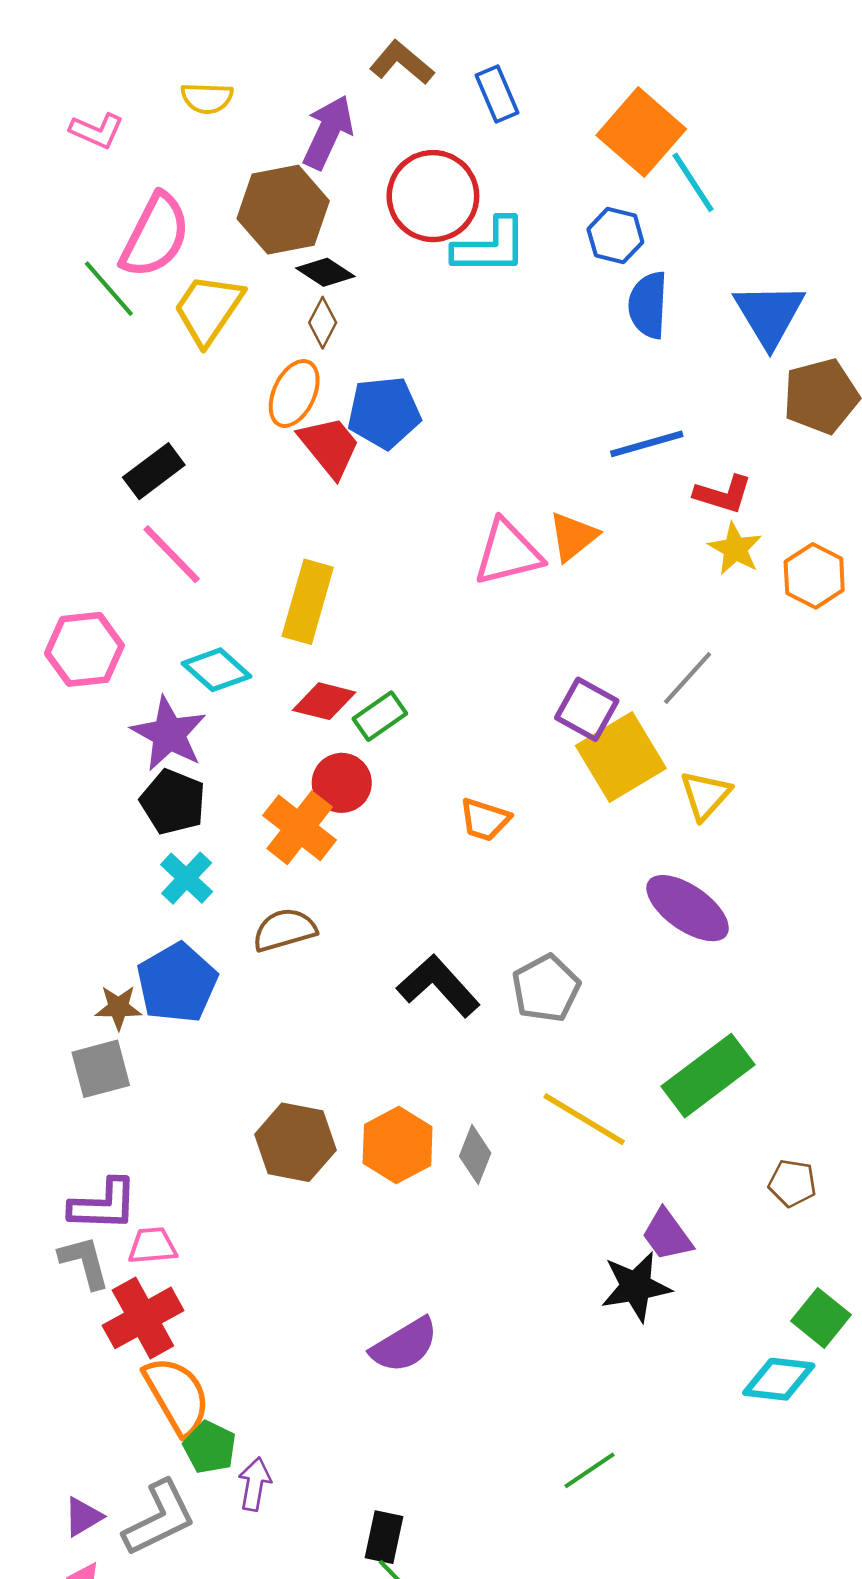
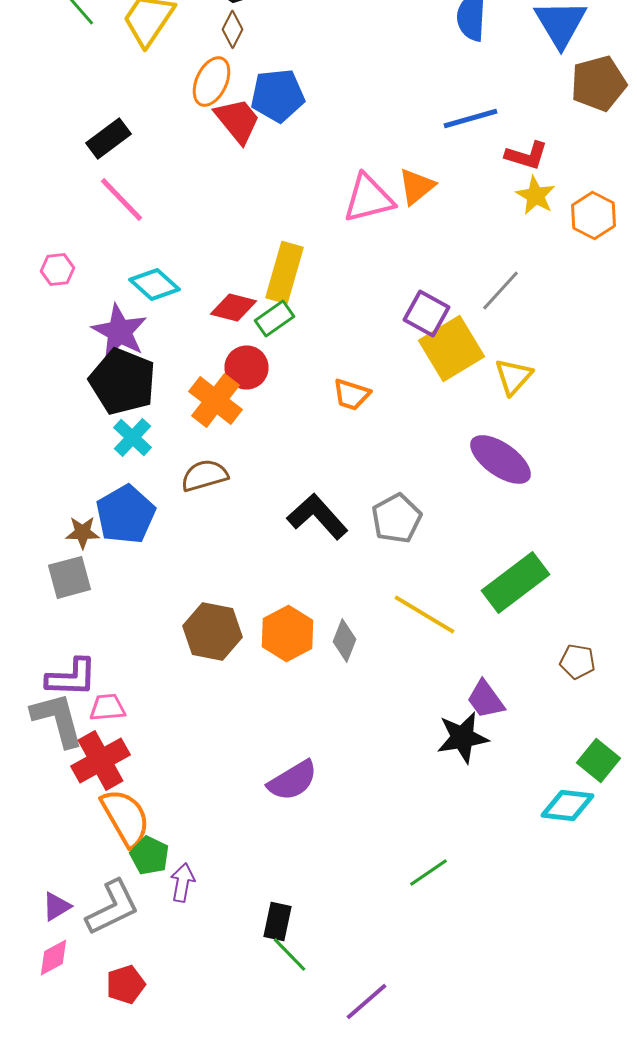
yellow rectangle: (308, 602) -> (284, 272), moved
pink hexagon: (84, 649) -> (58, 269), size x0.6
black pentagon: (173, 802) -> (122, 381), size x1.4
gray L-shape: (84, 1262) -> (58, 719), size x1.4

